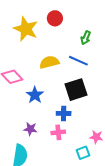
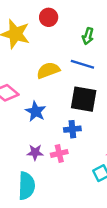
black square: (76, 90) -> (84, 99), turned 35
pink cross: (58, 132) -> (59, 153), moved

